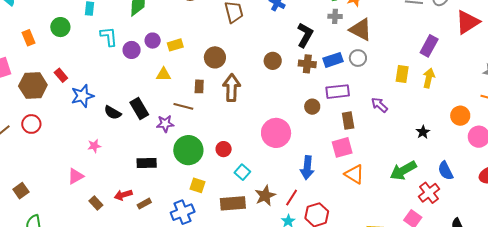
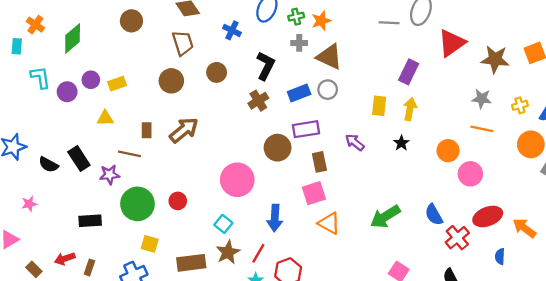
brown circle: (215, 57) -> (171, 81), moved
brown circle: (273, 61) -> (217, 72), moved
brown cross: (307, 64) -> (258, 101), moved, turned -36
brown arrow: (232, 88) -> (184, 130), turned 52
brown circle: (312, 107) -> (278, 148), size x1.5
black star: (423, 132) -> (401, 143), moved
cyan square: (242, 172) -> (223, 224), moved
red cross: (429, 193) -> (457, 238), moved
brown rectangle: (144, 204) -> (89, 267), turned -40

